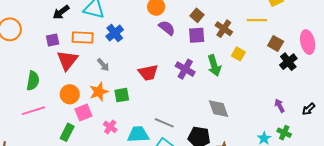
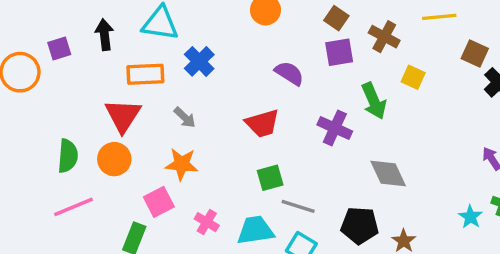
black arrow: (61, 12) -> (105, 35), turned 126
purple semicircle: (167, 28) -> (289, 73), moved
purple square: (53, 40) -> (59, 48), moved
purple cross: (185, 69) -> (335, 128), moved
orange star: (99, 92) -> (182, 164), turned 30
orange circle: (70, 94) -> (114, 159), moved
green square: (122, 95) -> (270, 178), moved

